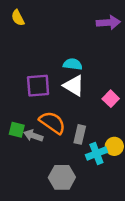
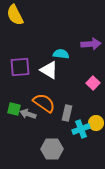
yellow semicircle: (18, 18) -> (15, 15), size x1.5
purple arrow: (108, 23) -> (91, 44), moved
purple square: (38, 86) -> (20, 67), moved
white triangle: (74, 86) -> (49, 70), moved

